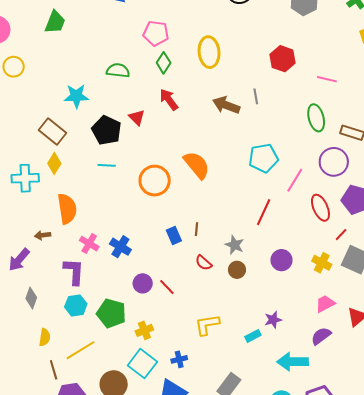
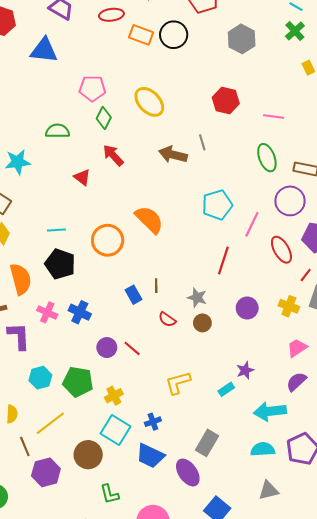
yellow ellipse: (209, 52) -> (149, 102), turned -32
black pentagon: (106, 130) -> (60, 264), moved
purple L-shape: (74, 271) -> (19, 336), moved

